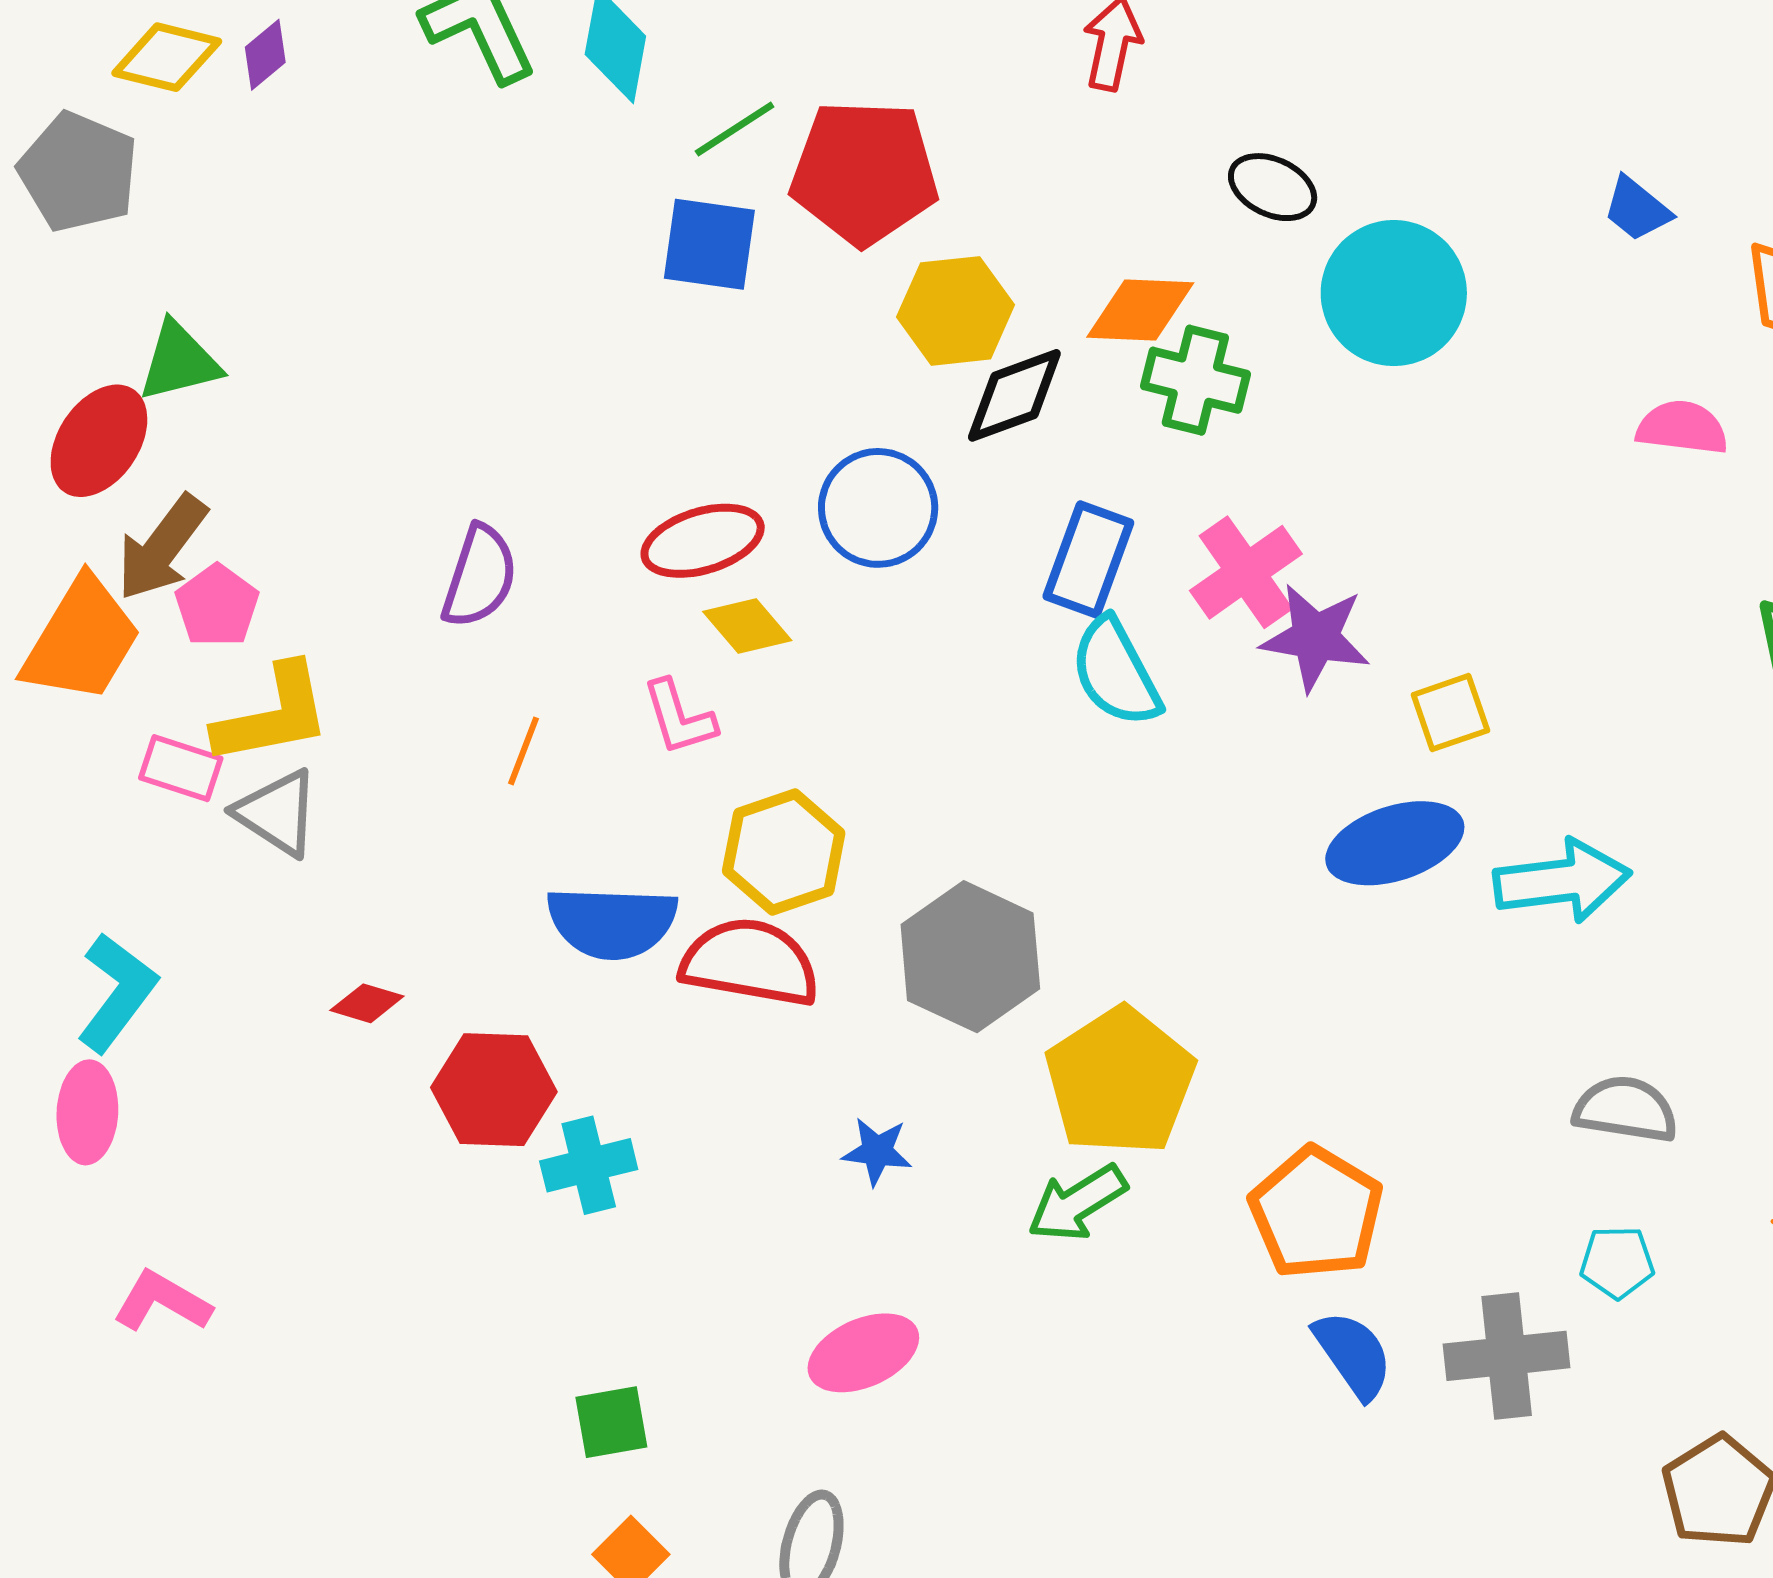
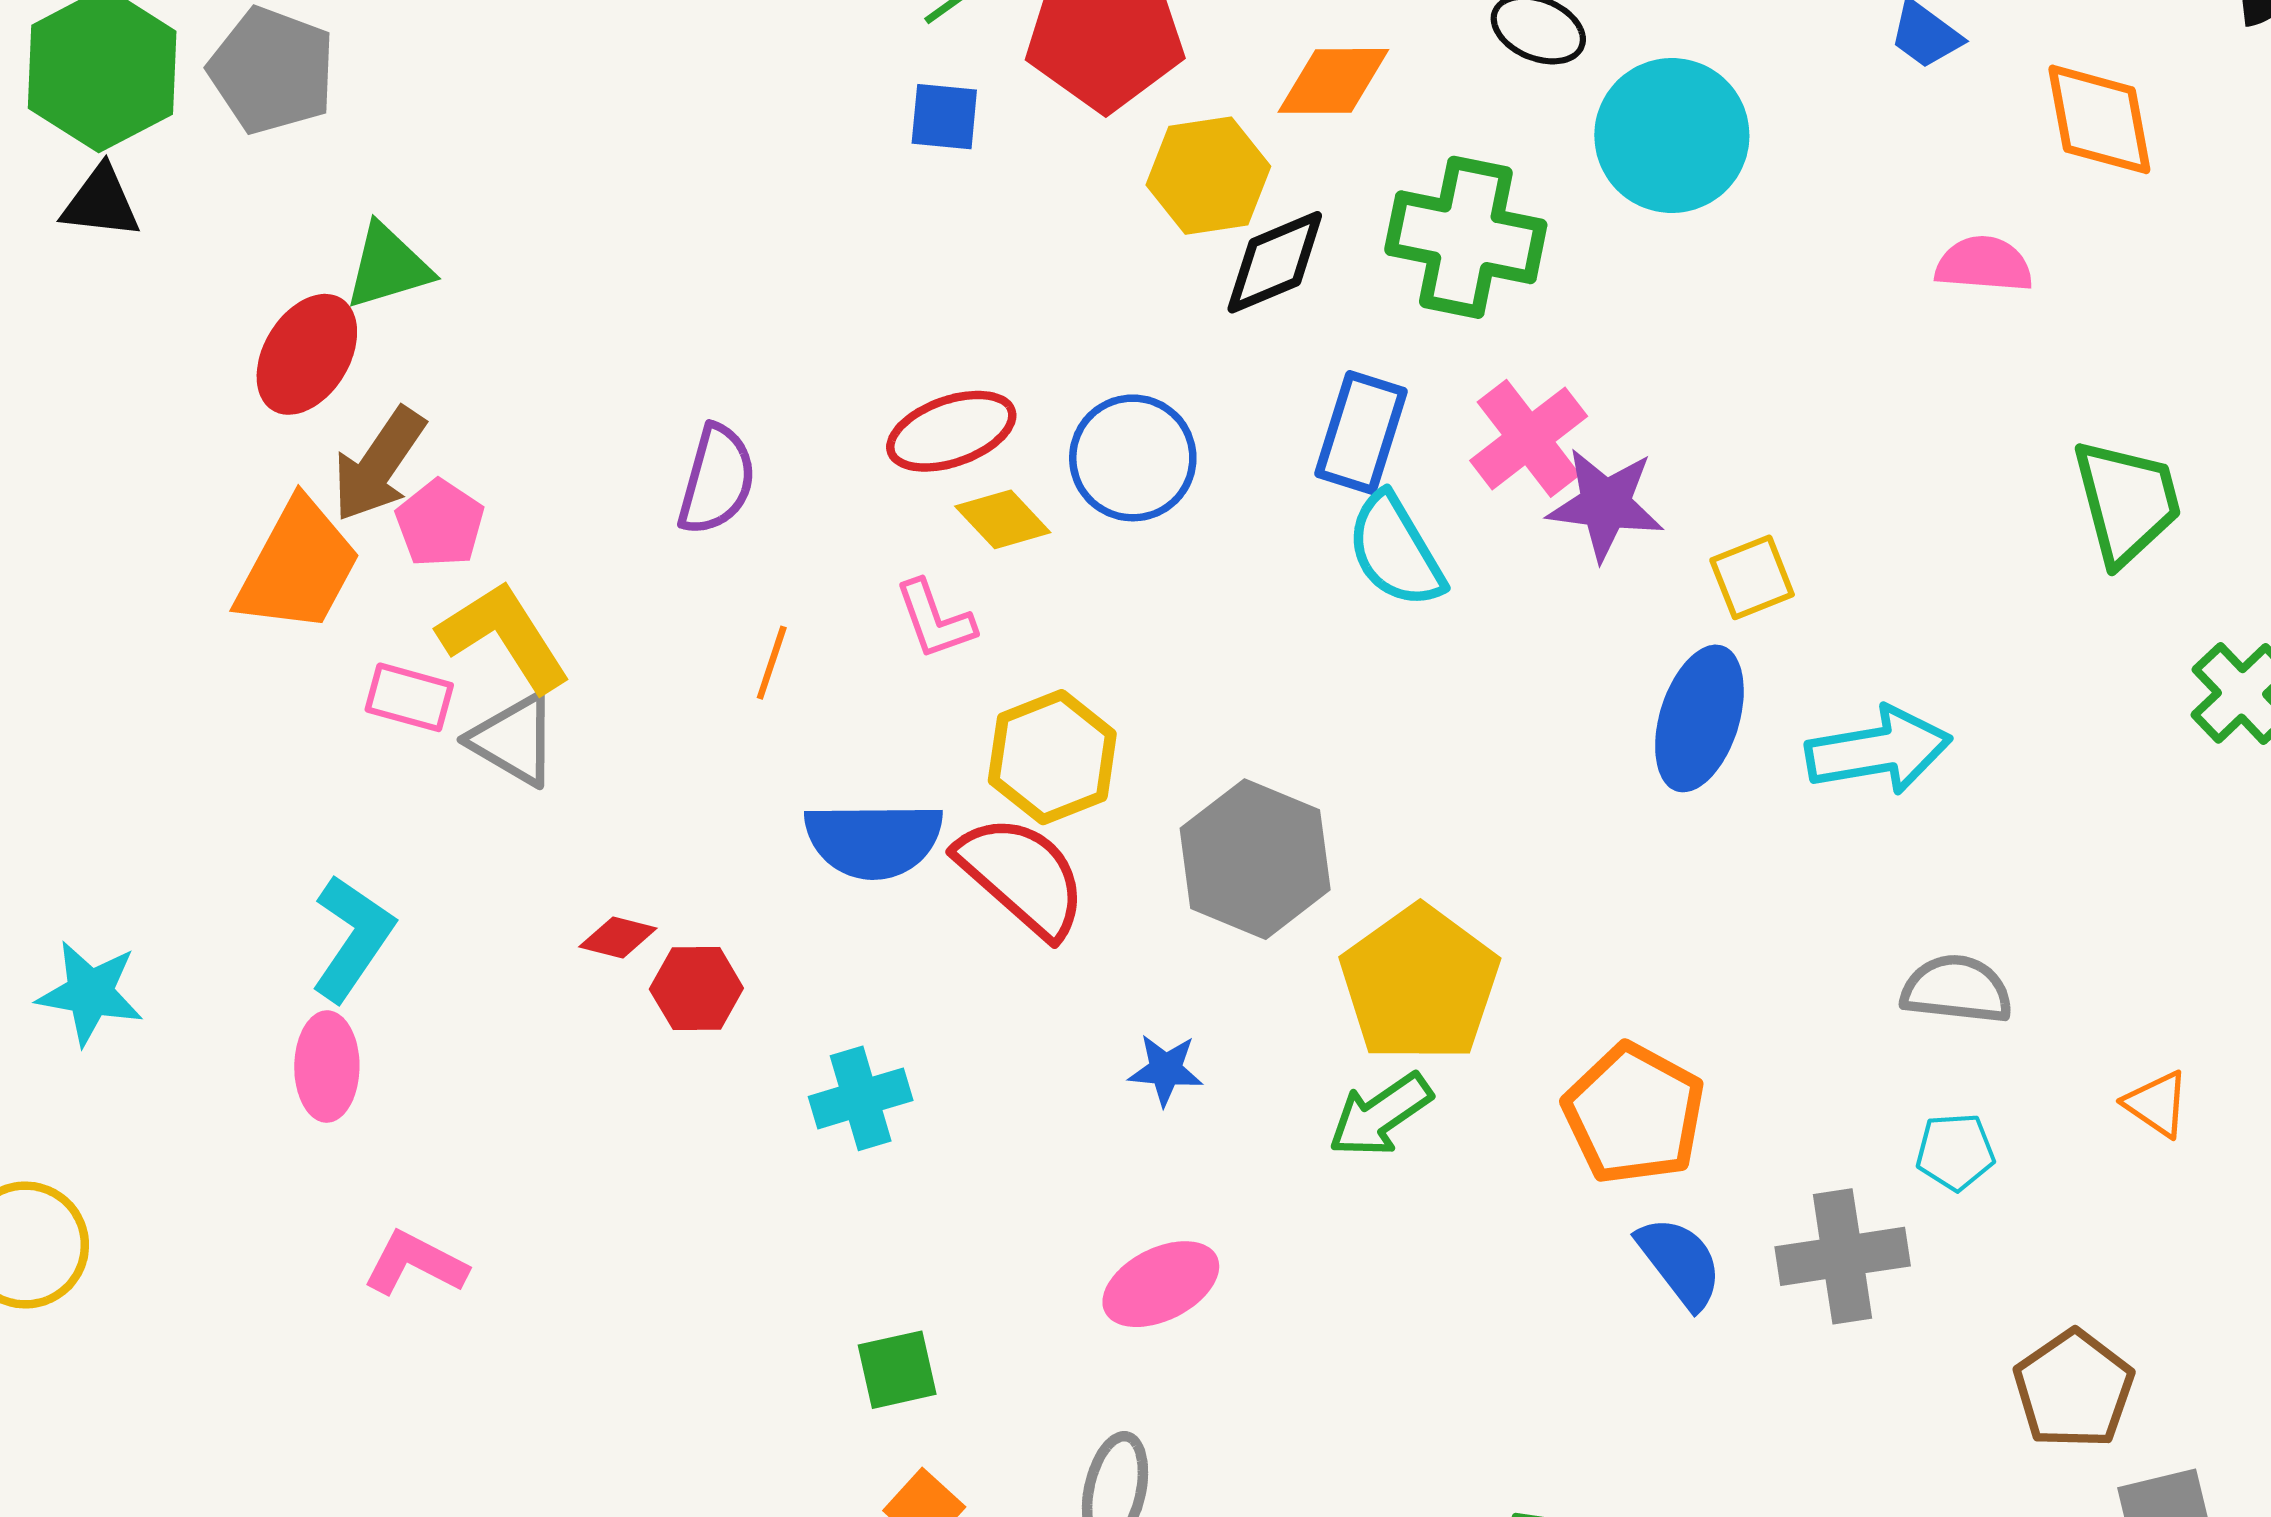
blue square: (709, 244) -> (944, 117), size x0.7
orange diamond: (1140, 310) -> (1333, 81), moved
green cross: (1195, 380) -> (1466, 237), size x1.4
blue circle: (878, 508) -> (1133, 458), moved
yellow L-shape: (273, 715) -> (504, 637), turned -109
blue ellipse: (1395, 843) -> (1699, 718), turned -52
red semicircle: (750, 963) -> (1022, 876), turned 34
red hexagon: (494, 1090) -> (696, 989), moved, size x0.7

